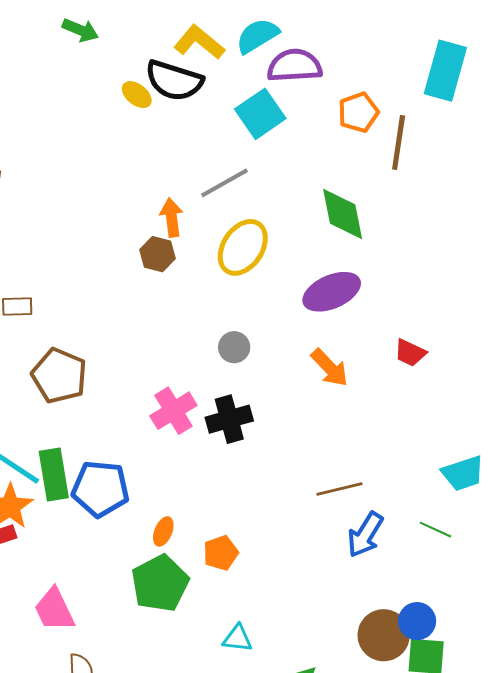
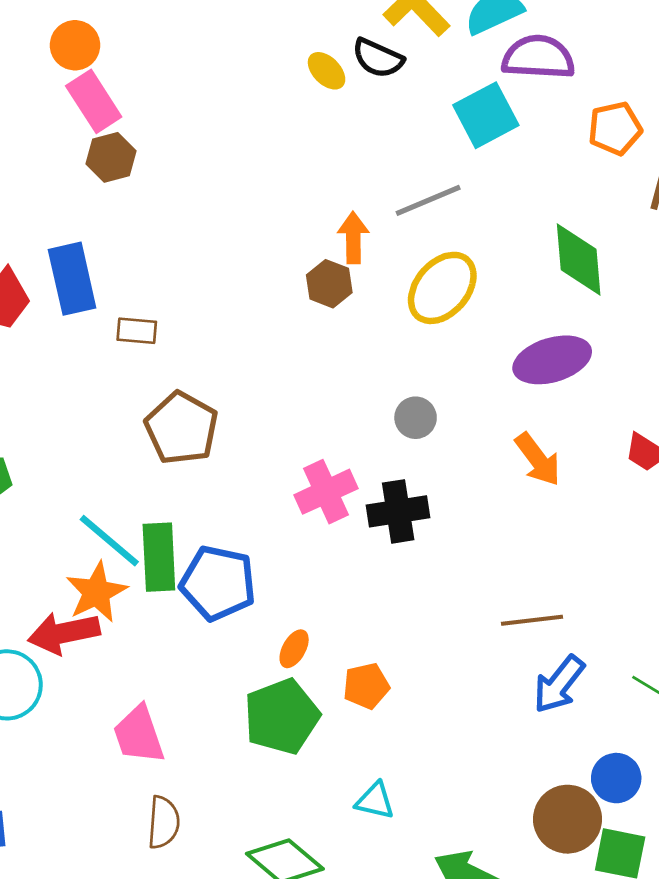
black semicircle: (174, 81) -> (378, 58), size x0.7
blue circle: (417, 621) -> (616, 778), moved

